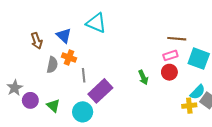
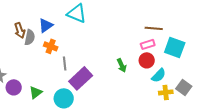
blue triangle: (64, 36) -> (46, 25), turned 42
gray semicircle: (52, 65) -> (30, 37), moved
cyan semicircle: (198, 92) -> (159, 75), moved
green triangle: (53, 106) -> (36, 92), turned 40

